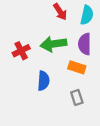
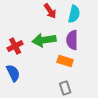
blue semicircle: (43, 81) -> (13, 73), moved, turned -30

